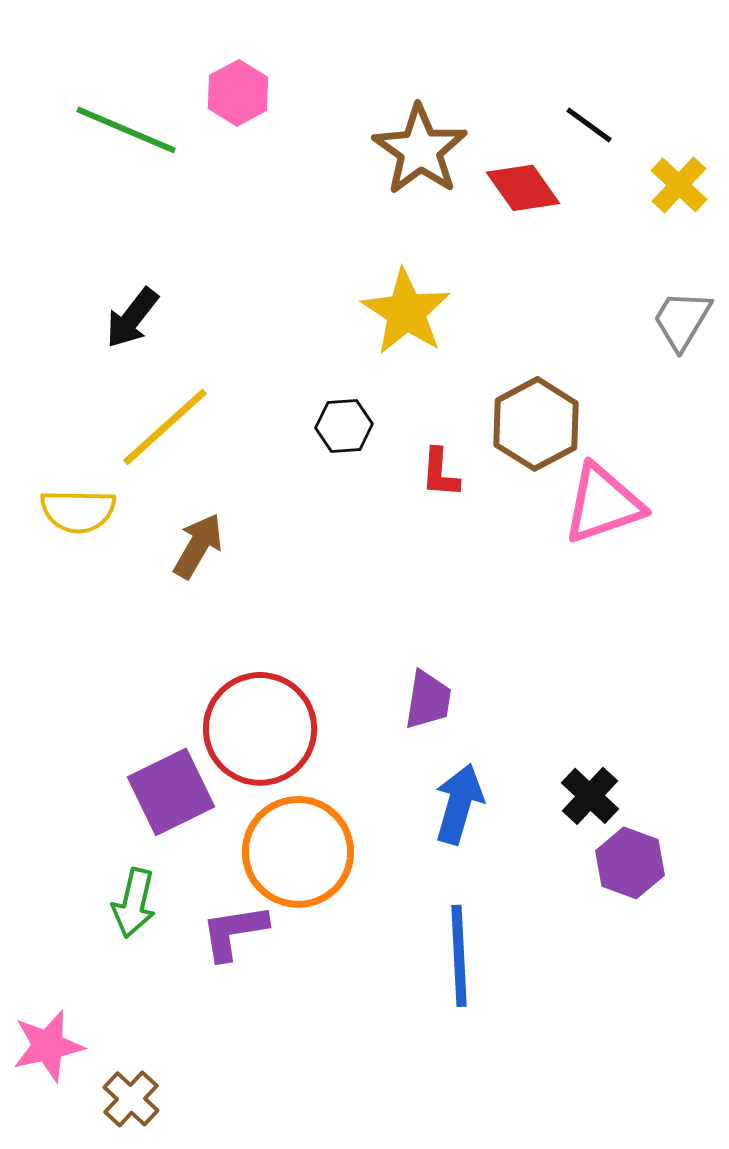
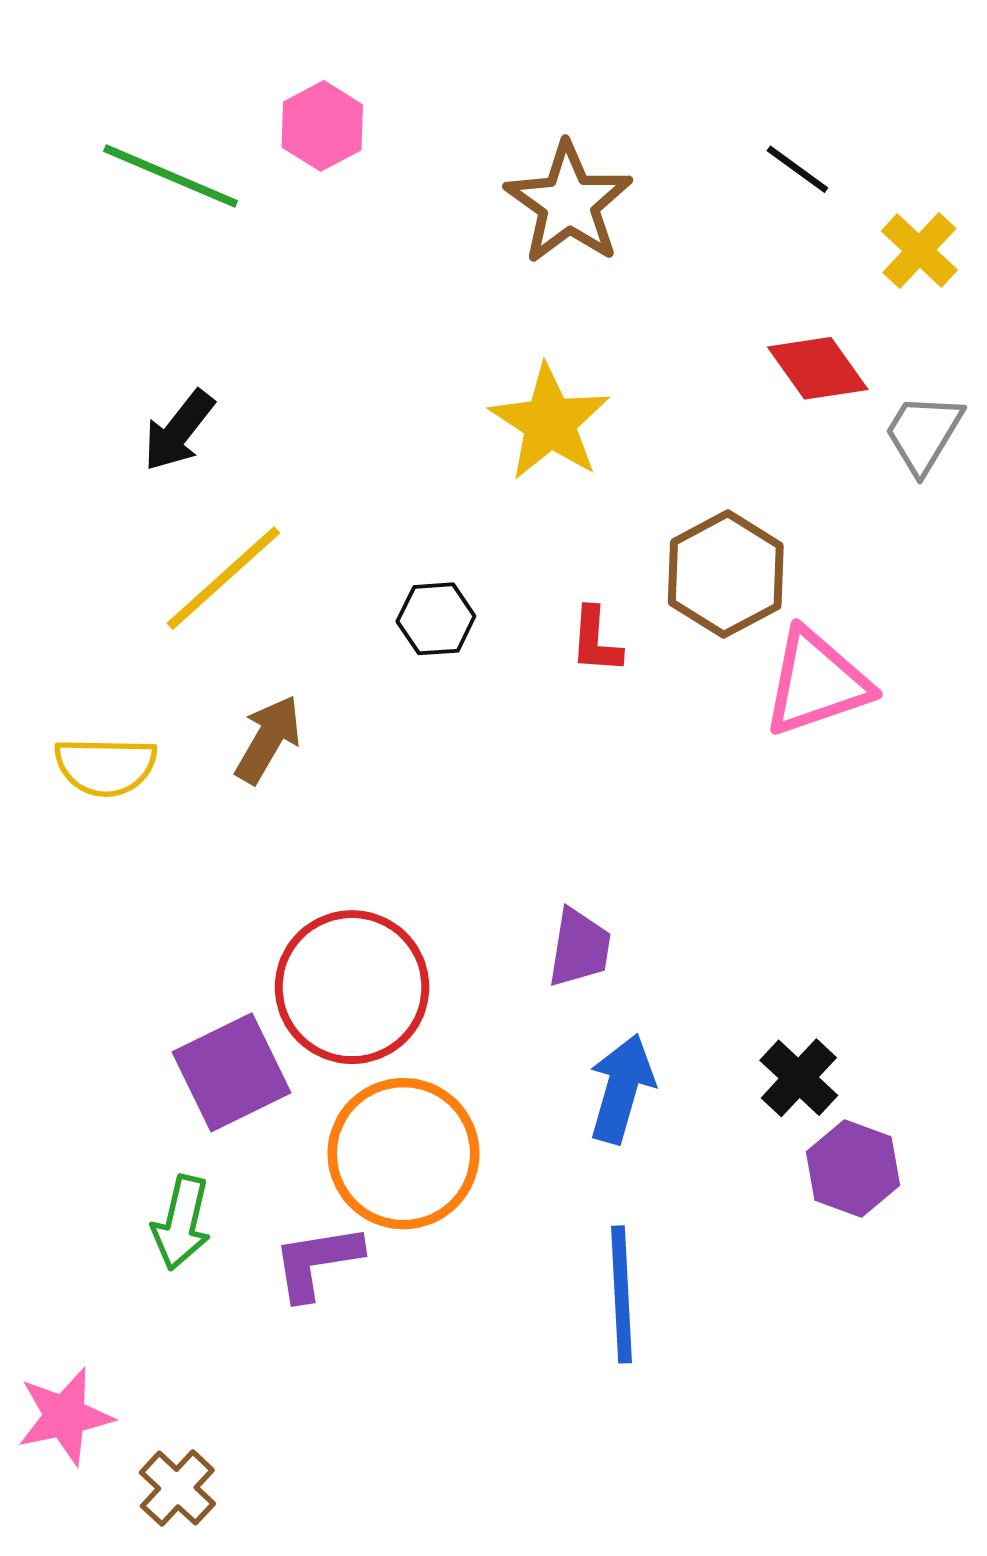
red diamond: (523, 188) -> (818, 368), moved
black hexagon: (344, 426) -> (436, 619), moved
yellow semicircle: (78, 511) -> (106, 766), moved

